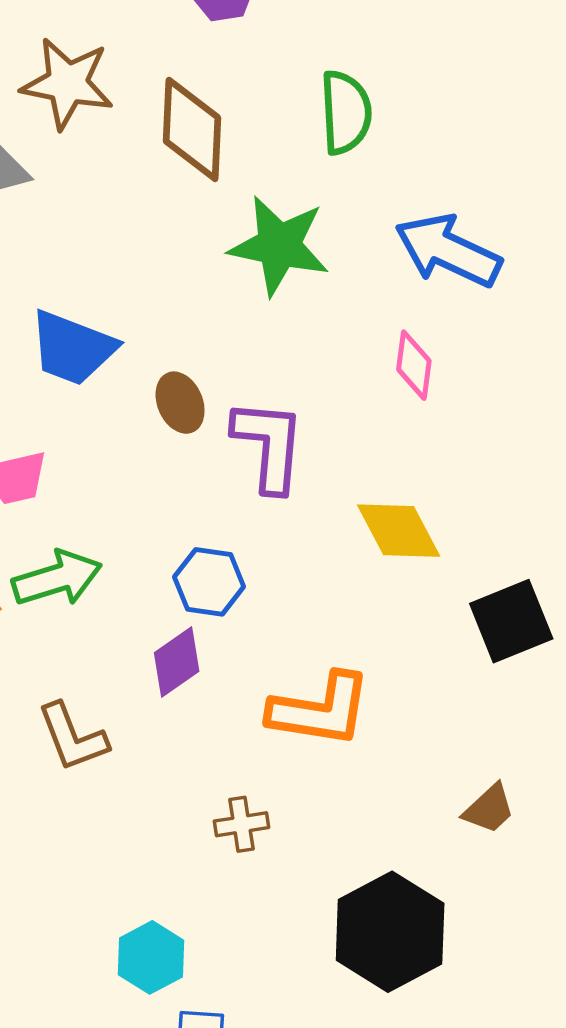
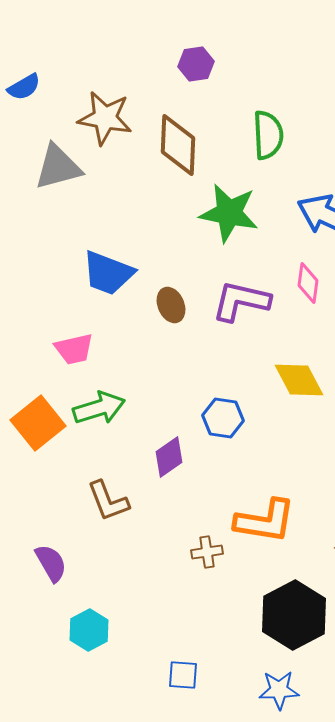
purple L-shape: (269, 445) -> (241, 301), moved, turned -82
blue hexagon: (209, 582) -> (223, 418), moved
orange L-shape: (320, 710) -> (265, 521), moved
cyan hexagon: (151, 957) -> (89, 630), moved

